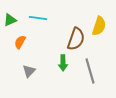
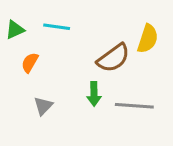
brown semicircle: (76, 39) -> (113, 58), turned 35
gray line: (90, 71) -> (134, 106), turned -70

